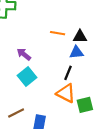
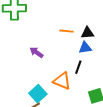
cyan square: (27, 77) -> (38, 94), moved
orange triangle: (66, 93) -> (62, 81), moved

